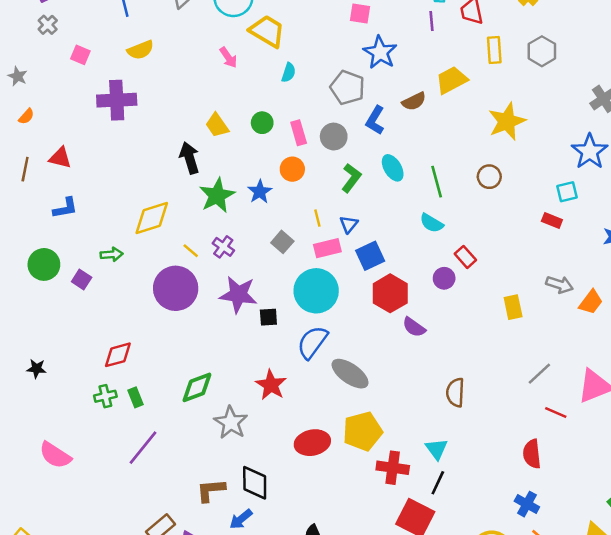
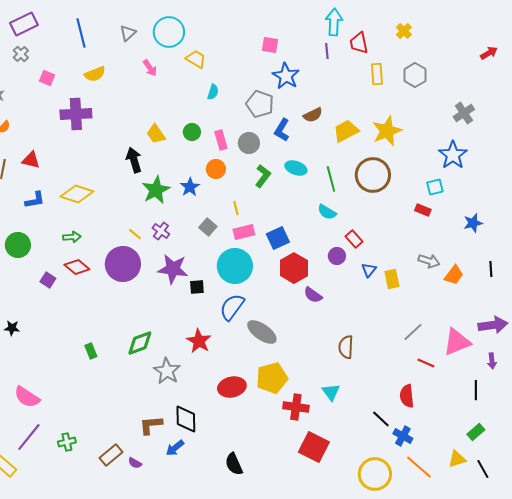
yellow trapezoid: (267, 31) -> (196, 59), size x0.7
pink arrow: (228, 57) -> (150, 68), moved
yellow trapezoid: (452, 80) -> (346, 131), moved
cyan ellipse: (393, 168) -> (296, 168), turned -40
brown circle: (489, 177) -> (373, 175), size x1.8
yellow diamond: (152, 218) -> (77, 194), moved, turned 36
blue triangle: (349, 224) -> (369, 270), moved
purple square: (82, 280) -> (48, 280), moved
red diamond: (118, 355) -> (77, 267), moved, turned 55
green cross: (105, 396) -> (67, 442), moved
purple line: (143, 448) -> (29, 437), moved
black line: (438, 483) -> (381, 419), moved, turned -72

